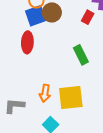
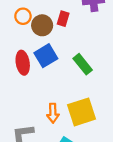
blue square: (36, 16) -> (46, 56), moved
red rectangle: (88, 17) -> (63, 19), moved

